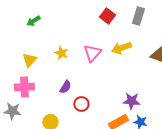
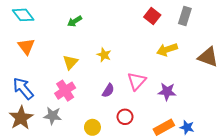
pink triangle: (92, 53) -> (137, 81), moved
pink cross: (24, 87) -> (65, 91), turned -30
purple star: (131, 101) -> (167, 92), moved
red circle: (81, 104) -> (125, 117), moved

